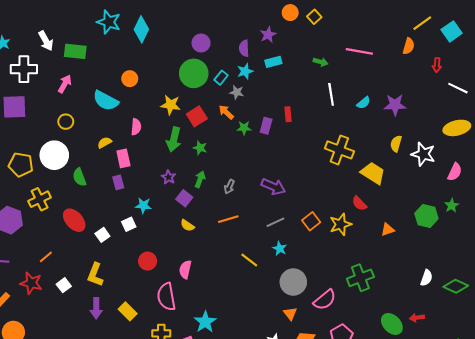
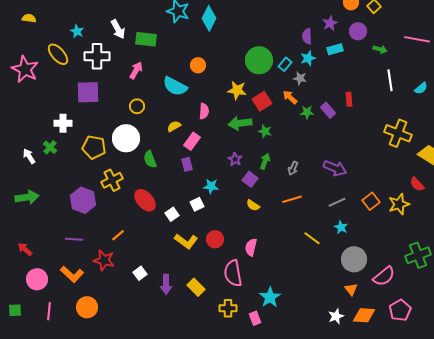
purple circle: (201, 43) -> (358, 31), moved
purple rectangle: (266, 126) -> (328, 110), turned -56
green arrow: (174, 139) -> (240, 123), turned 70
pink rectangle: (123, 158) -> (192, 141), turned 48
yellow L-shape: (95, 275) -> (186, 241), moved, turned -75
white square: (64, 285) -> (140, 273), moved

